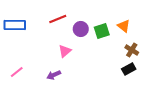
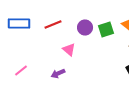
red line: (58, 19) -> (53, 24), moved
pink triangle: (65, 51) -> (69, 50), turned -40

